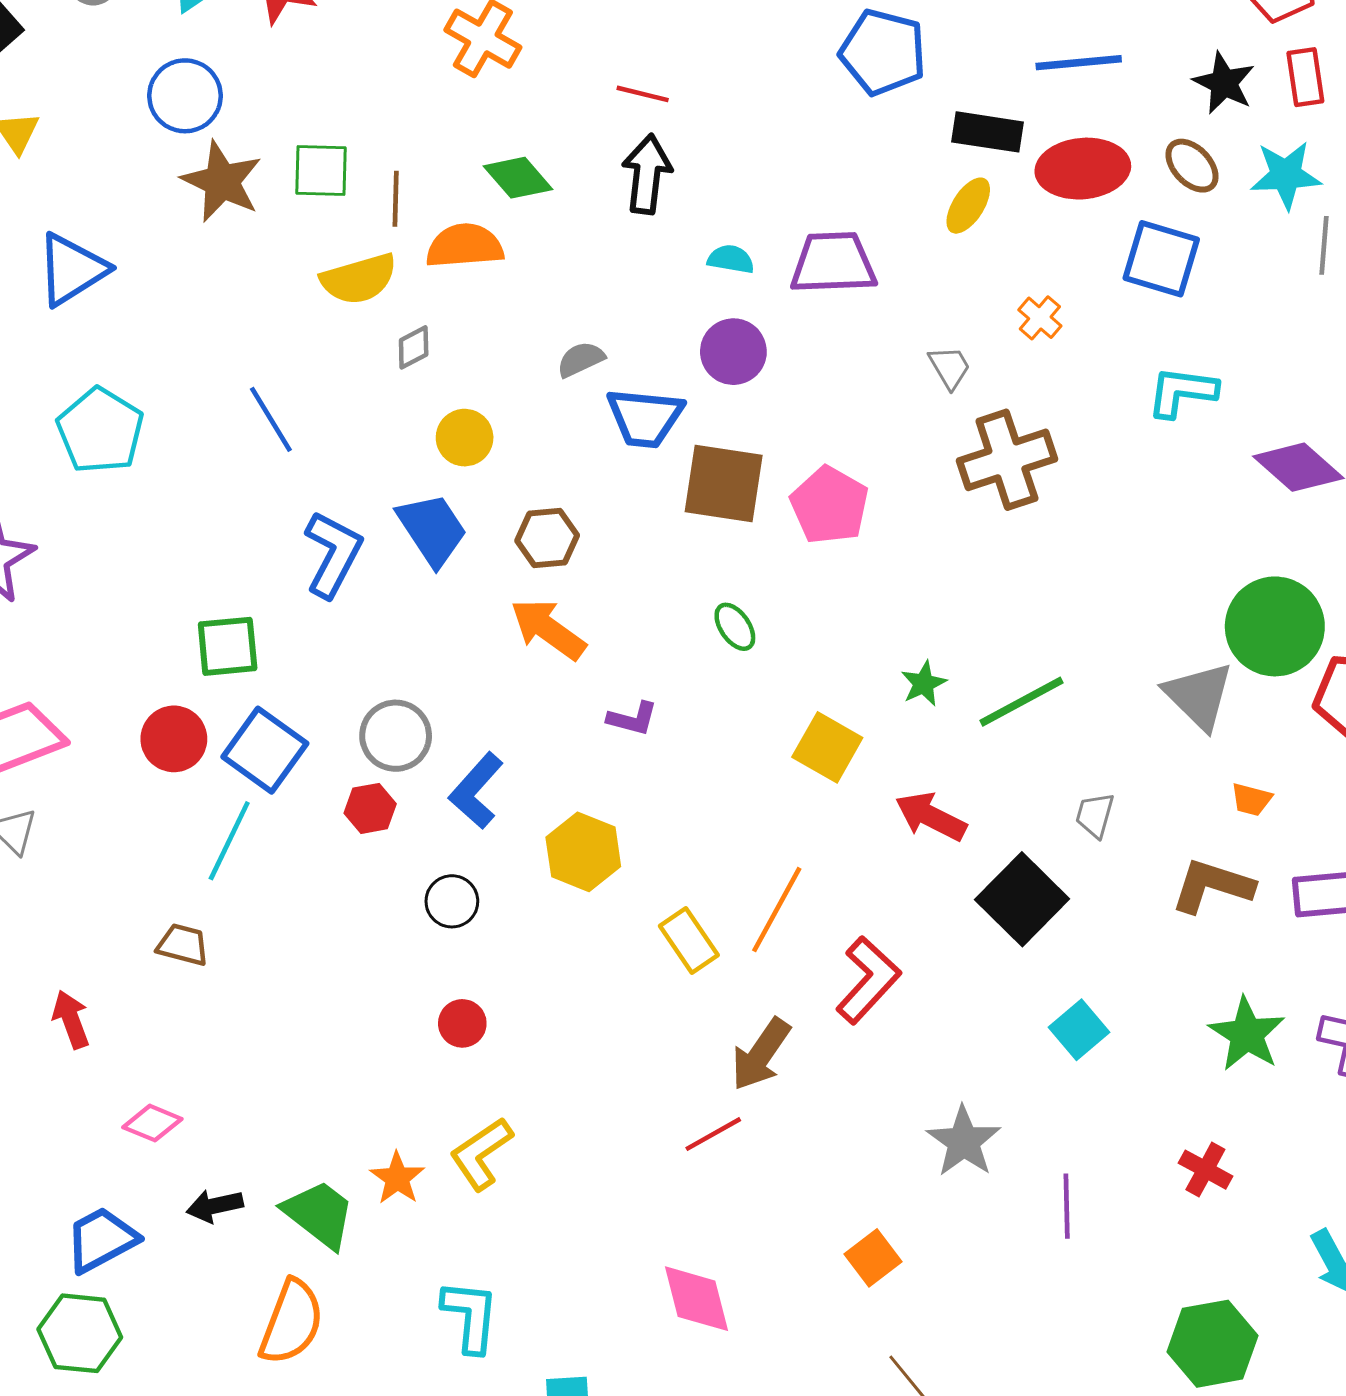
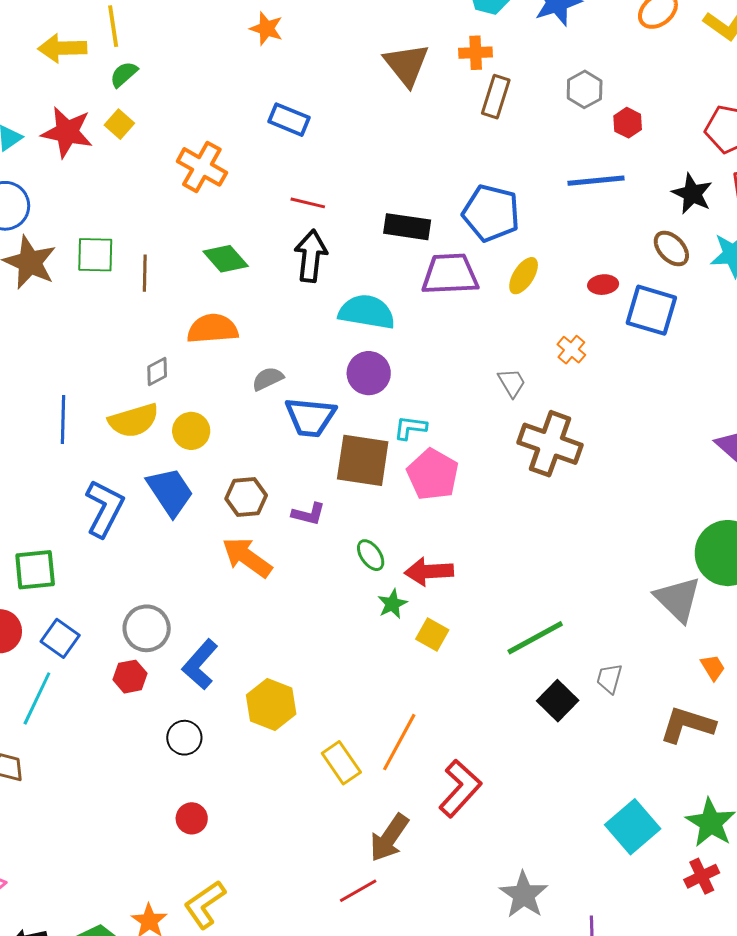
blue pentagon: (883, 52) -> (491, 213), moved
black rectangle: (987, 132) -> (407, 227), moved
red ellipse: (1083, 169) -> (603, 285), moved, size x0.5
orange semicircle: (465, 246) -> (213, 329), moved
cyan semicircle: (731, 259) -> (367, 312), size x1.8
purple trapezoid: (833, 263) -> (450, 274), moved
yellow semicircle: (359, 279) -> (134, 420), moved
cyan L-shape: (1182, 392) -> (410, 428), moved, size x0.7
blue line: (271, 419) -> (63, 420), turned 33
brown cross: (1007, 460) -> (550, 444), turned 38
green star: (924, 683) -> (392, 604), moved
green line: (1021, 702) -> (535, 638), moved
purple L-shape: (632, 719) -> (308, 514), moved
yellow square: (827, 747) -> (432, 635), size x0.7
blue square: (265, 750) -> (60, 638), size x0.7
orange trapezoid: (1251, 799) -> (713, 667), turned -136
red arrow: (931, 817) -> (429, 571), moved, turned -30
black square: (1022, 899) -> (558, 701), moved, size x0.7
cyan square: (1079, 1030) -> (633, 827), moved, size x1.4
red cross: (1205, 1170) -> (702, 876), moved, turned 36

